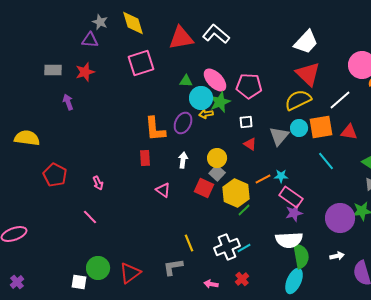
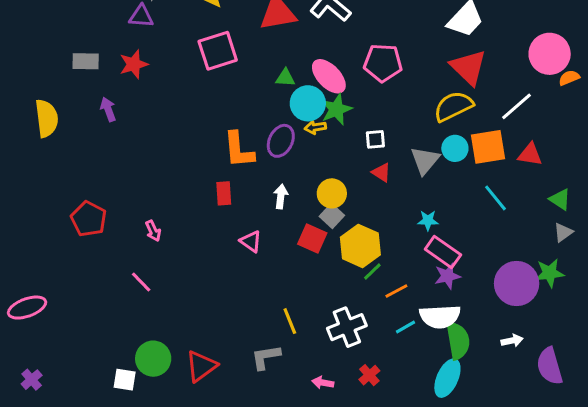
pink pentagon: (249, 86) -> (383, 63), moved
yellow semicircle: (27, 138) -> (47, 118), moved, turned 75
orange line: (263, 179) -> (396, 291), moved
cyan line: (244, 248) -> (405, 327), moved

